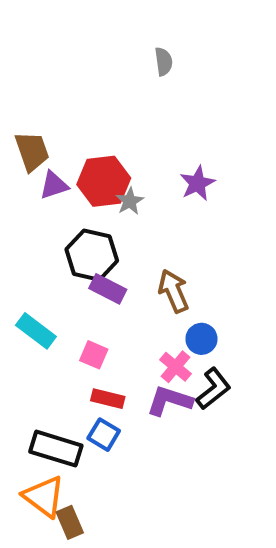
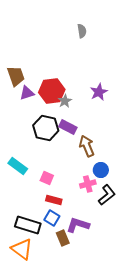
purple rectangle: (108, 289) -> (68, 127), moved
pink cross: (176, 367) -> (88, 184), turned 35
purple L-shape: (170, 401) -> (78, 225), moved
brown rectangle: (70, 522) -> (63, 238), moved

